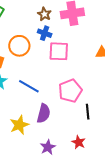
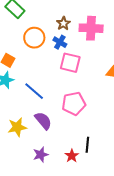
orange circle: (19, 46) -> (34, 38), moved
black line: (88, 112) -> (87, 145), moved
purple semicircle: (44, 113) -> (43, 121), turned -66

